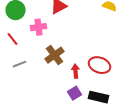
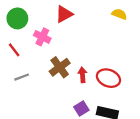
pink cross: (39, 27) -> (42, 37), turned 35
red arrow: (76, 71) -> (82, 75), moved

